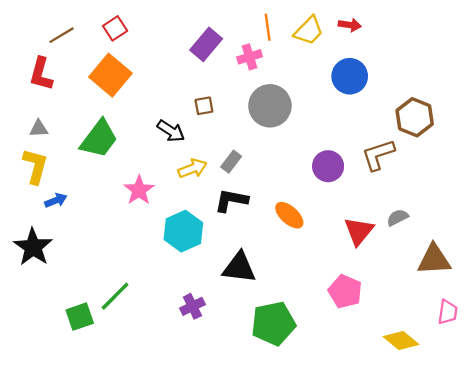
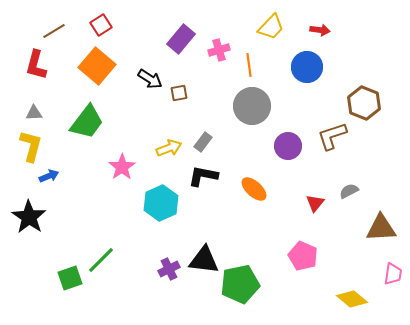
red arrow: (350, 25) -> (320, 30), moved
orange line: (268, 27) -> (249, 65), moved
gray circle: (270, 106) -> (252, 106), moved
black arrow: (171, 131) -> (150, 79), moved
red triangle: (359, 231) -> (315, 203), size x0.7
black triangle: (239, 268) -> (204, 260), moved

